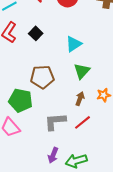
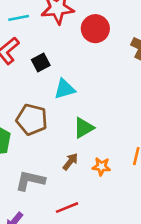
cyan triangle: (74, 44) -> (65, 89), moved
red line: (83, 122) -> (67, 208), moved

